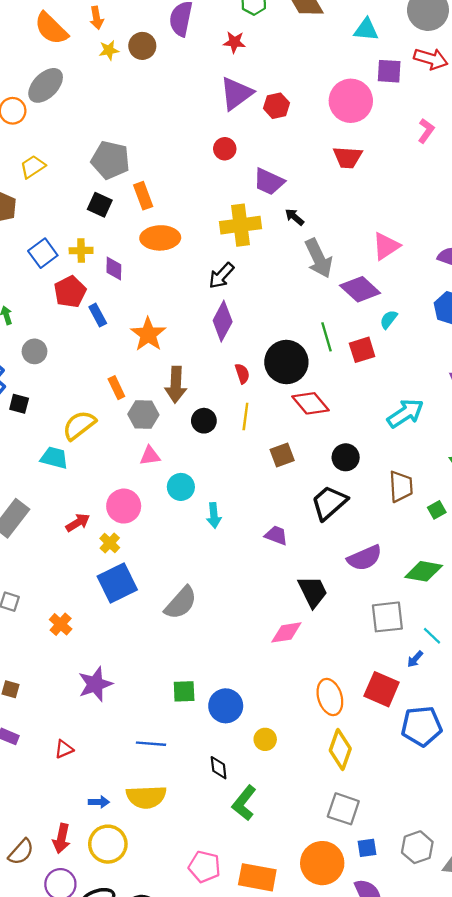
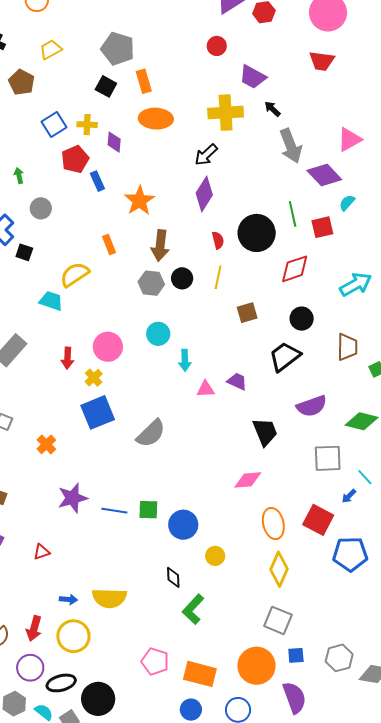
red diamond: (310, 403) -> (295, 269), moved, turned -72
gray hexagon: (143, 415) -> (151, 283), moved
pink triangle: (150, 456) -> (205, 389), moved
red arrow: (78, 523) -> (67, 358), turned 120
pink diamond: (286, 632) -> (248, 480), moved
blue line: (151, 744) -> (114, 511), moved

